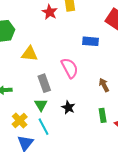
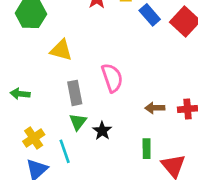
blue rectangle: (90, 41) -> (150, 15), moved, turned 35
brown arrow: (104, 85) -> (155, 108), turned -72
green triangle: (41, 105) -> (78, 122), moved

